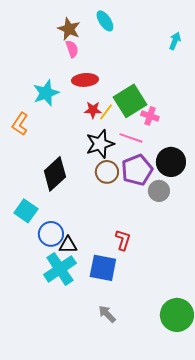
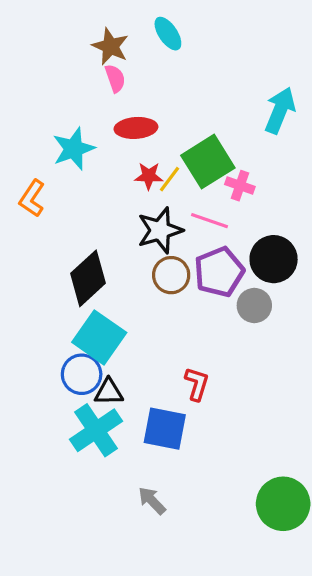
cyan arrow: (175, 41) -> (280, 110), moved, size x1.6
cyan square: (26, 211) -> (99, 337), moved, size x1.4
gray arrow: (107, 314) -> (152, 501), moved

